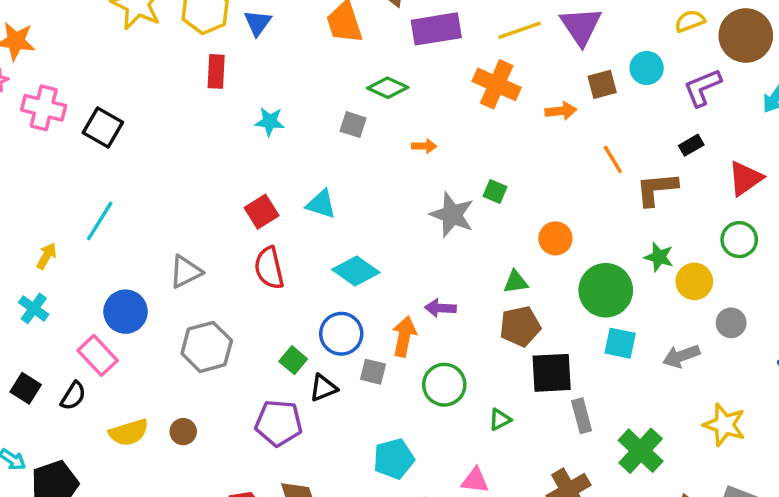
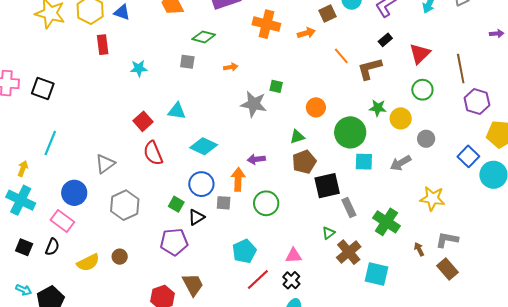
blue triangle: (258, 23) -> (122, 12), turned -36
cyan cross: (34, 308) -> (21, 200), size x1.6
green triangle: (500, 420) -> (329, 233), moved

